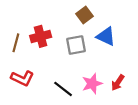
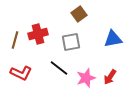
blue triangle: (106, 36) -> (113, 39), moved, turned -36
black line: (63, 89) -> (59, 68), moved

